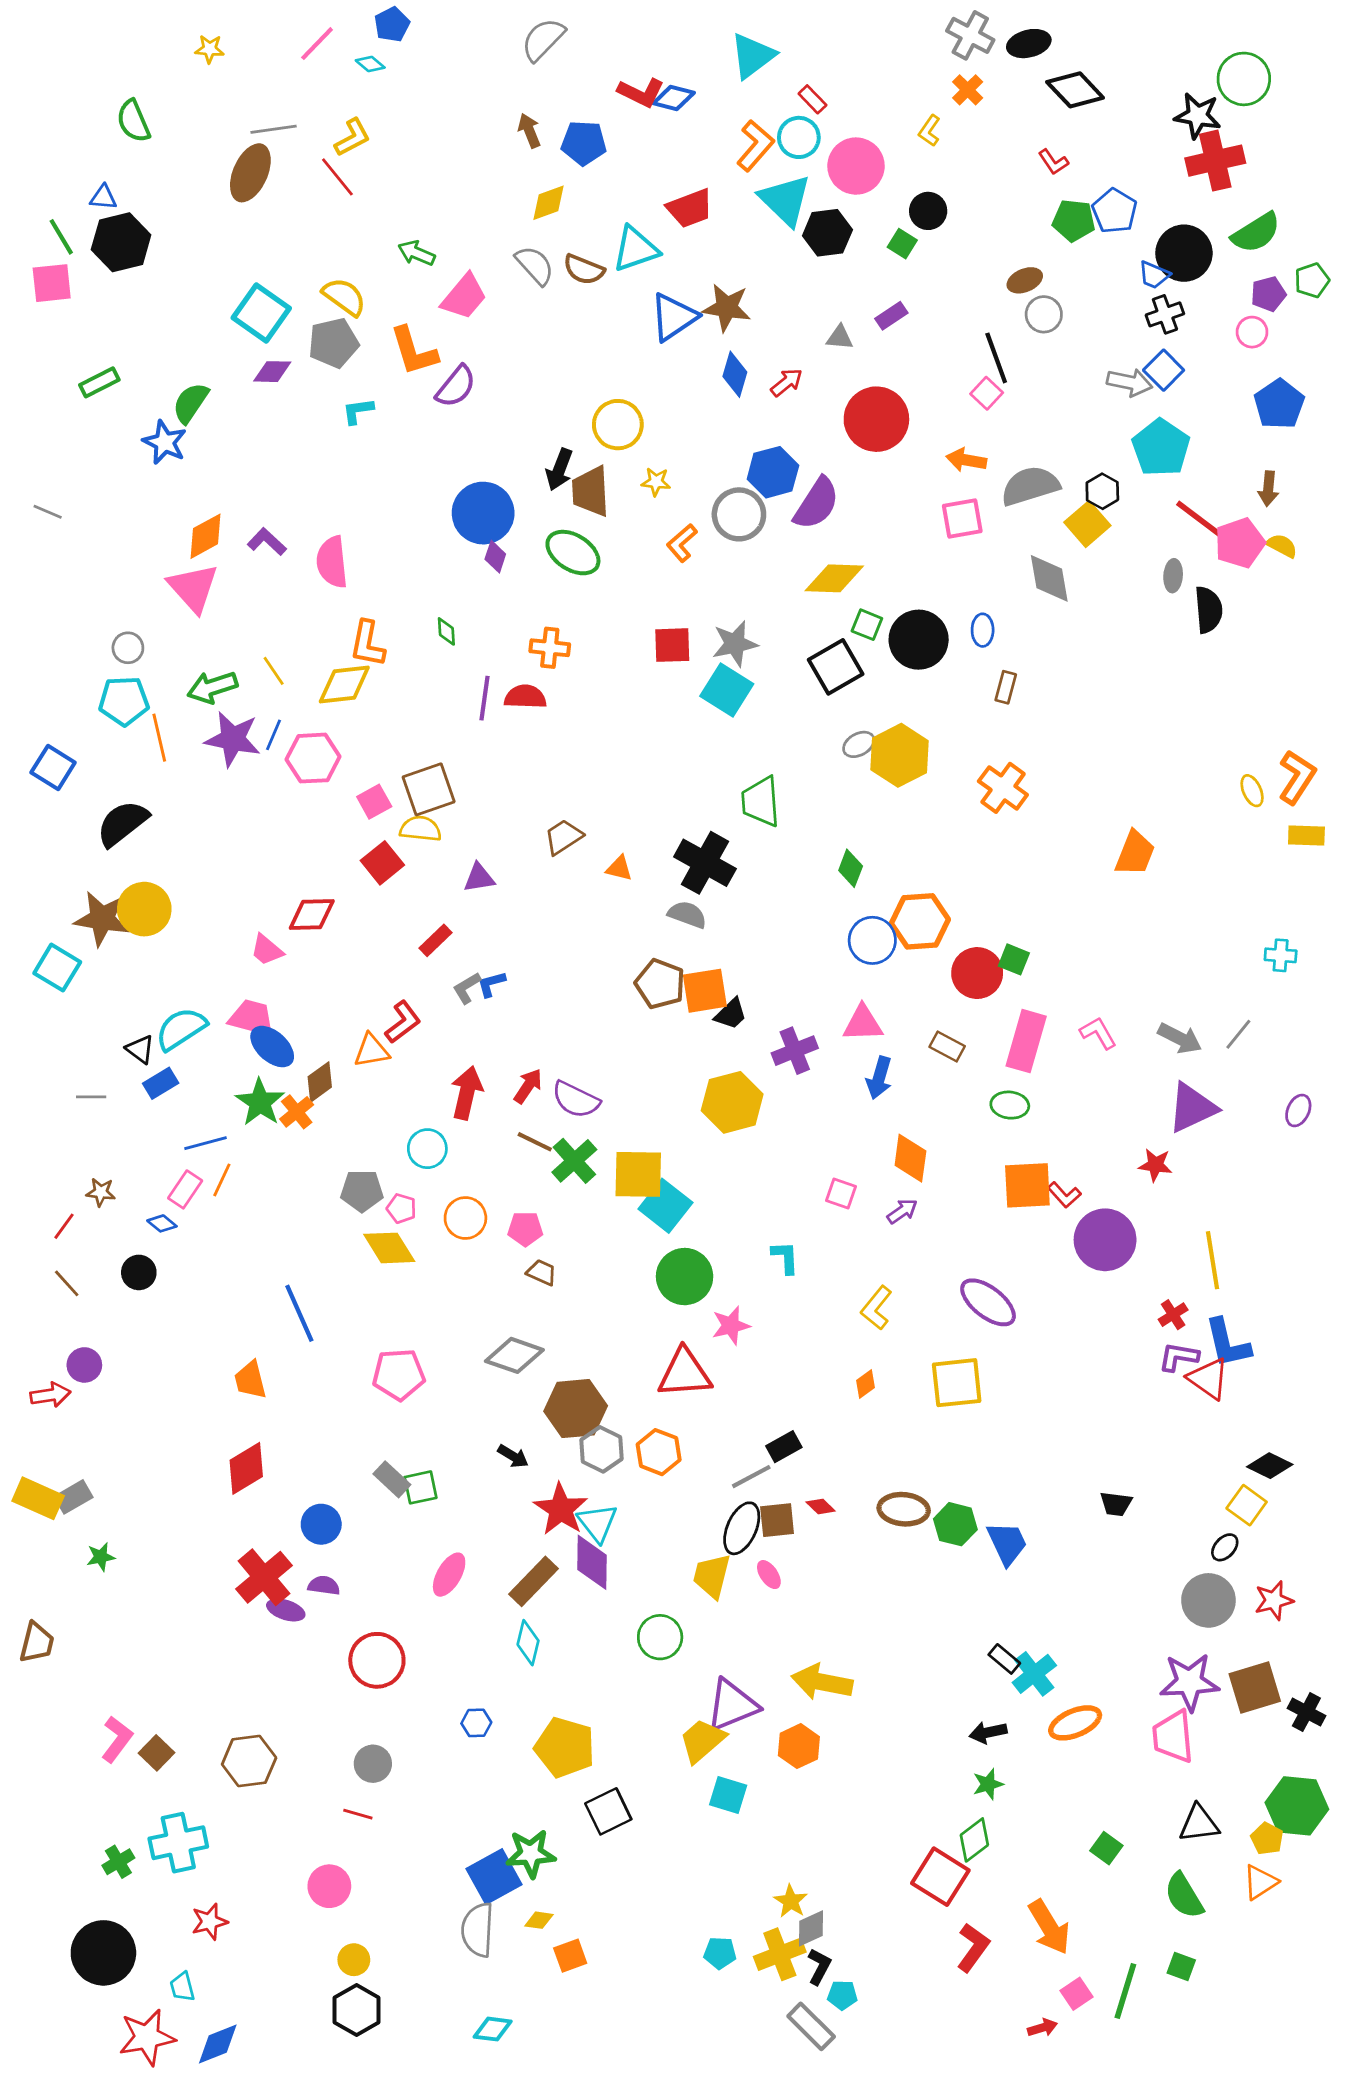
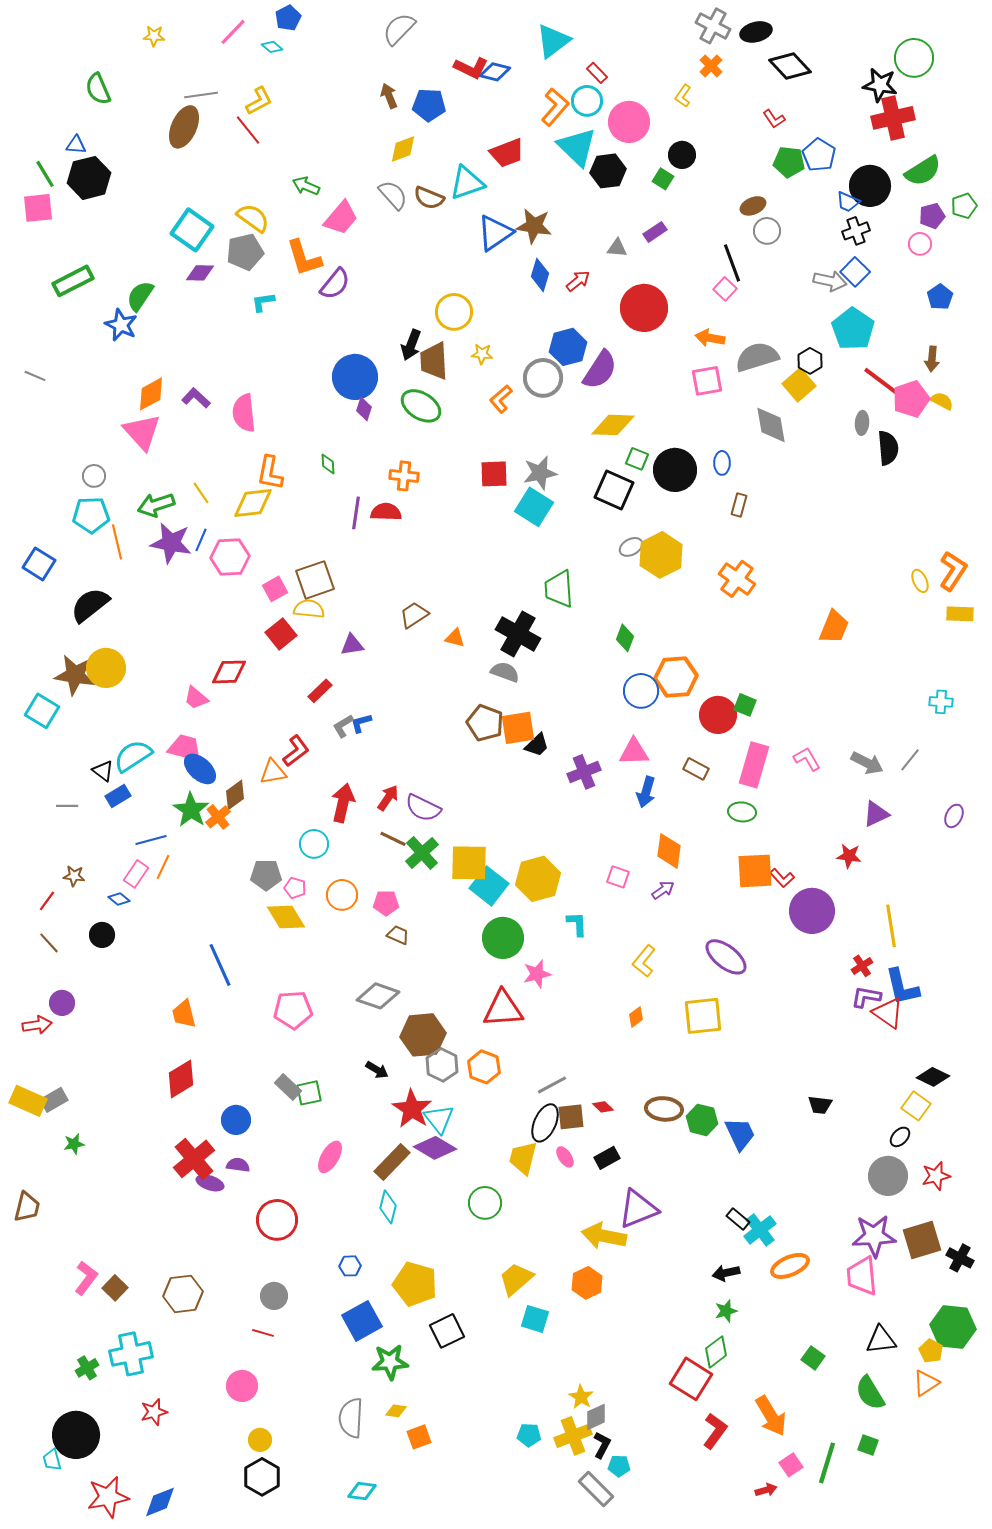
green rectangle: (99, 382) -> (73, 281), size x1.4
blue pentagon: (1279, 404) -> (940, 297), size x0.7
black square: (836, 667) -> (614, 490), turned -36
yellow hexagon: (732, 1102) -> (538, 879), moved
purple triangle: (1192, 1108) -> (876, 814), size x0.7
black rectangle: (784, 1447) -> (607, 1158), moved
purple diamond: (592, 1562) -> (435, 1148), turned -60
purple triangle: (732, 1705) -> (638, 1209), moved
blue square: (494, 1877) -> (362, 1321), moved
cyan trapezoid: (182, 1987) -> (52, 1460), moved

